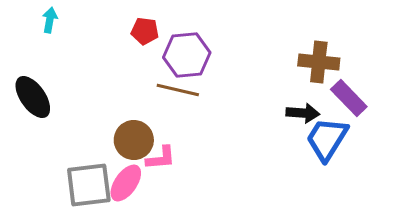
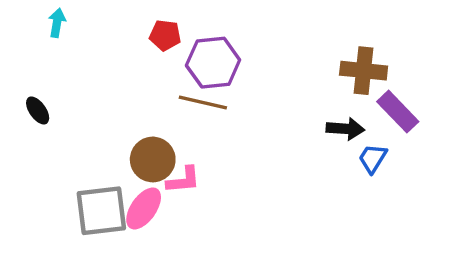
black ellipse: (33, 97) -> (38, 110), size x0.6
blue trapezoid: (327, 139) -> (373, 158), size x0.6

